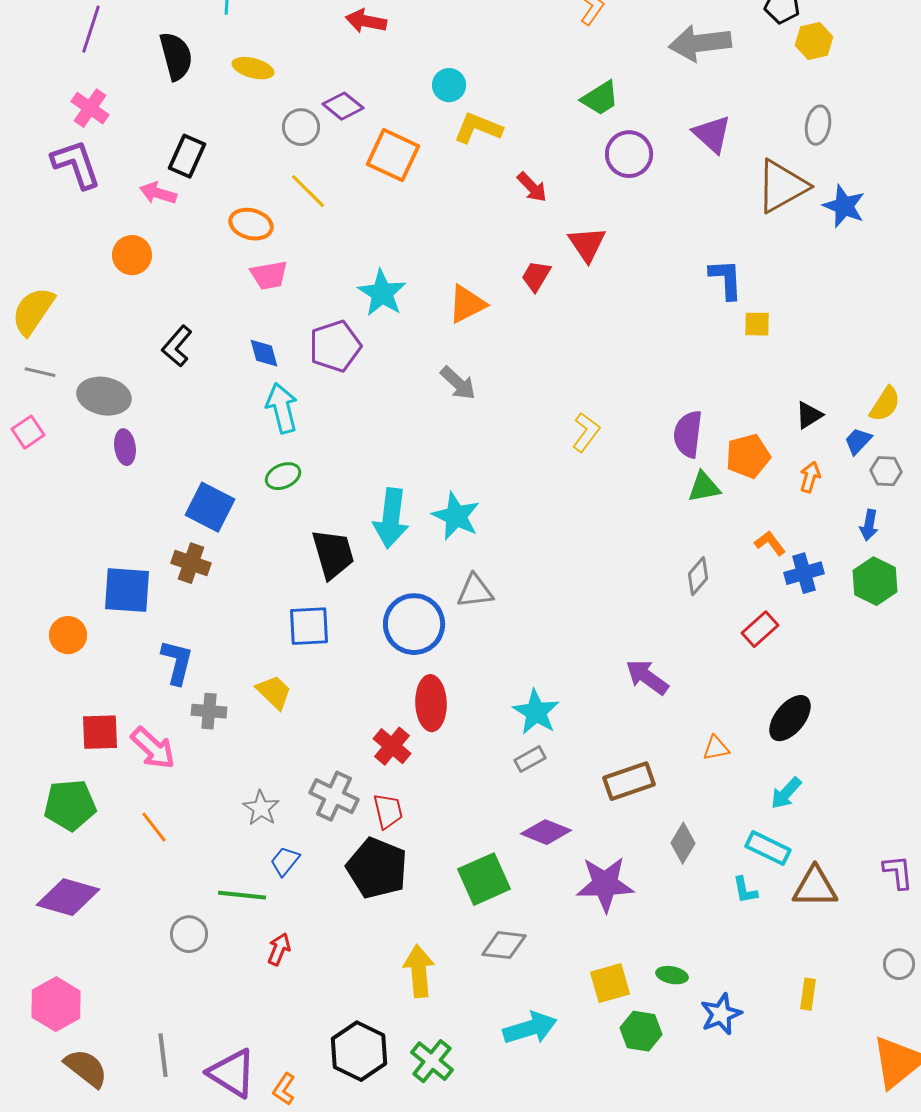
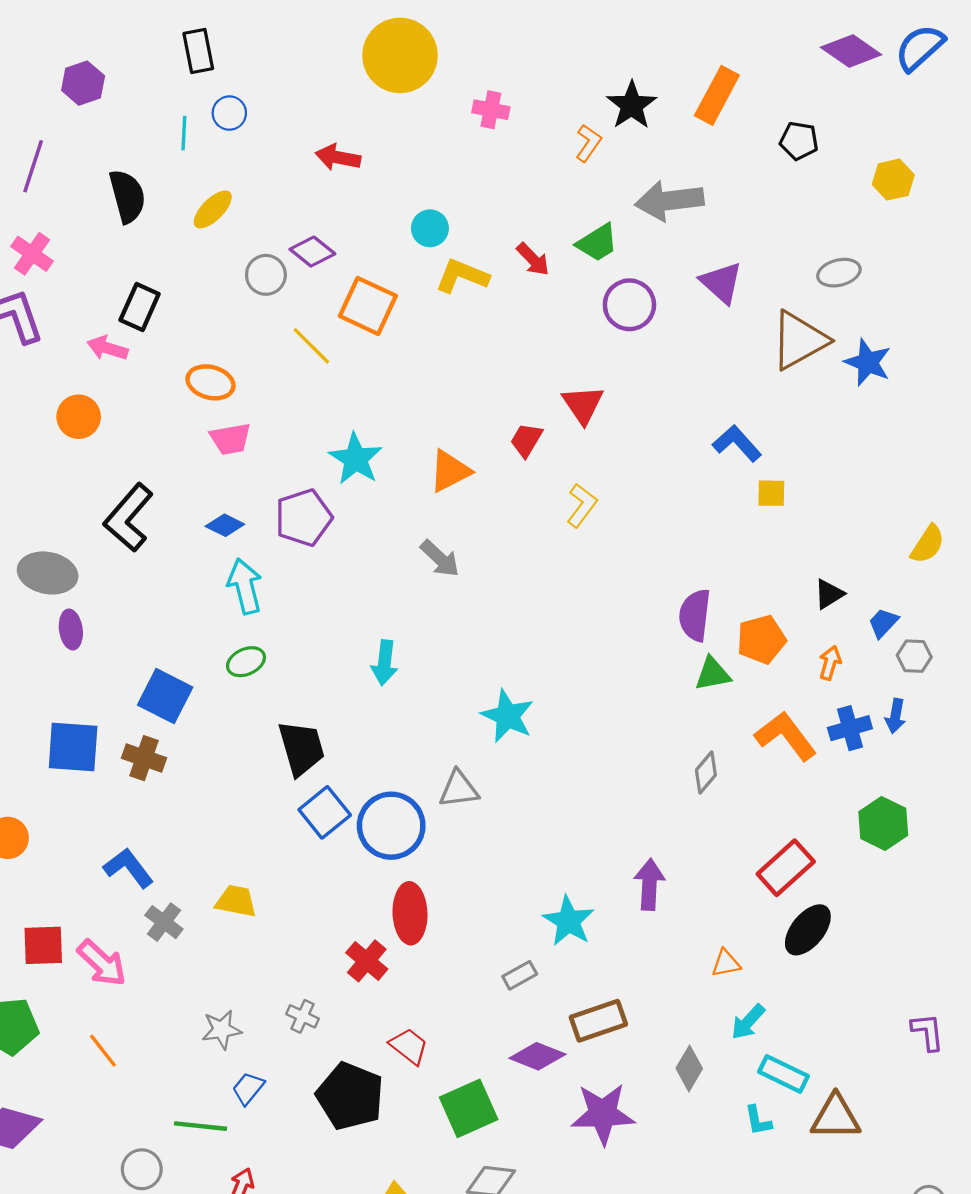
yellow hexagon: (814, 41) -> (893, 180), moved
gray arrow: (700, 43) -> (669, 201), moved
yellow ellipse: (253, 68) -> (213, 209), turned -60
gray ellipse: (818, 125) -> (839, 273), turned 66
red arrow: (532, 187) -> (533, 259), moved
yellow line: (308, 191) -> (311, 346), moved
blue L-shape: (726, 279) -> (737, 443), turned -39
black L-shape: (177, 346) -> (128, 518), size x1.5
blue diamond: (264, 353) -> (225, 525), turned -48
yellow semicircle: (885, 404) -> (928, 544), moved
yellow L-shape: (586, 432) -> (582, 505), moved
cyan star: (456, 516) -> (508, 716), moved
cyan arrow: (391, 518) -> (385, 663), moved, size x0.7
orange L-shape: (770, 543) -> (786, 736), size x1.8
blue cross: (804, 573) -> (850, 728), moved
green hexagon: (875, 581) -> (883, 823), moved
blue square: (127, 590) -> (73, 747), moved
blue square: (309, 626) -> (325, 812), moved, turned -36
red rectangle: (760, 629) -> (786, 868), moved, size x1.4
blue L-shape: (177, 662) -> (128, 868), turned -51
purple arrow: (647, 677) -> (649, 884), turned 57
yellow trapezoid: (274, 692) -> (236, 901), turned -33
gray cross: (209, 711) -> (164, 922), turned 32
cyan star: (536, 712) -> (568, 921), moved
brown rectangle: (629, 781) -> (598, 1021), moved
cyan arrow: (786, 793) -> (748, 1022), moved
gray cross: (334, 796) -> (302, 1016), size x0.6
gray star: (261, 808) -> (222, 1030), turned 30
red trapezoid: (388, 811) -> (409, 1046), moved, turned -39
purple L-shape: (898, 872) -> (928, 1032), moved

